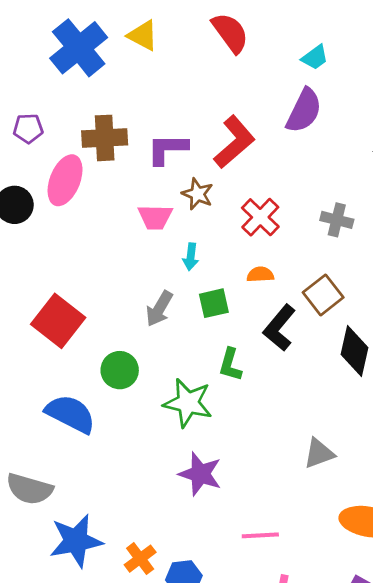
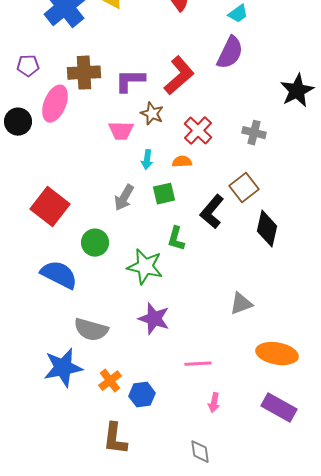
orange semicircle: (260, 275) -> (182, 162), moved
gray semicircle: (29, 489) -> (91, 330), moved

